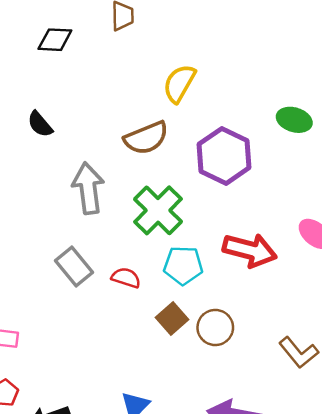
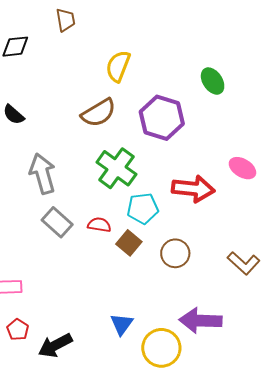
green ellipse: (294, 120) -> (213, 81), turned 48
gray arrow: (88, 188) -> (43, 174), moved
brown square: (172, 319) -> (129, 243), moved

